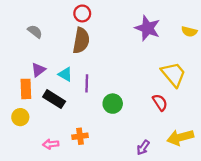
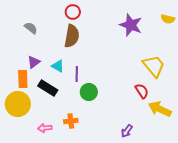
yellow semicircle: (189, 31) -> (168, 19), moved
green circle: (113, 104) -> (89, 92), moved
yellow circle: (20, 117) -> (18, 104), size x1.6
yellow arrow: (180, 137) -> (160, 109), moved, turned 40

